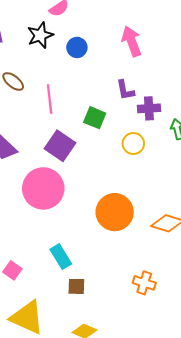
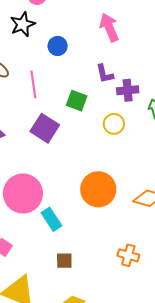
blue circle: (77, 47) -> (58, 46), moved
pink circle: (43, 188) -> (23, 194), moved
cyan rectangle: (61, 257) -> (51, 219), moved

